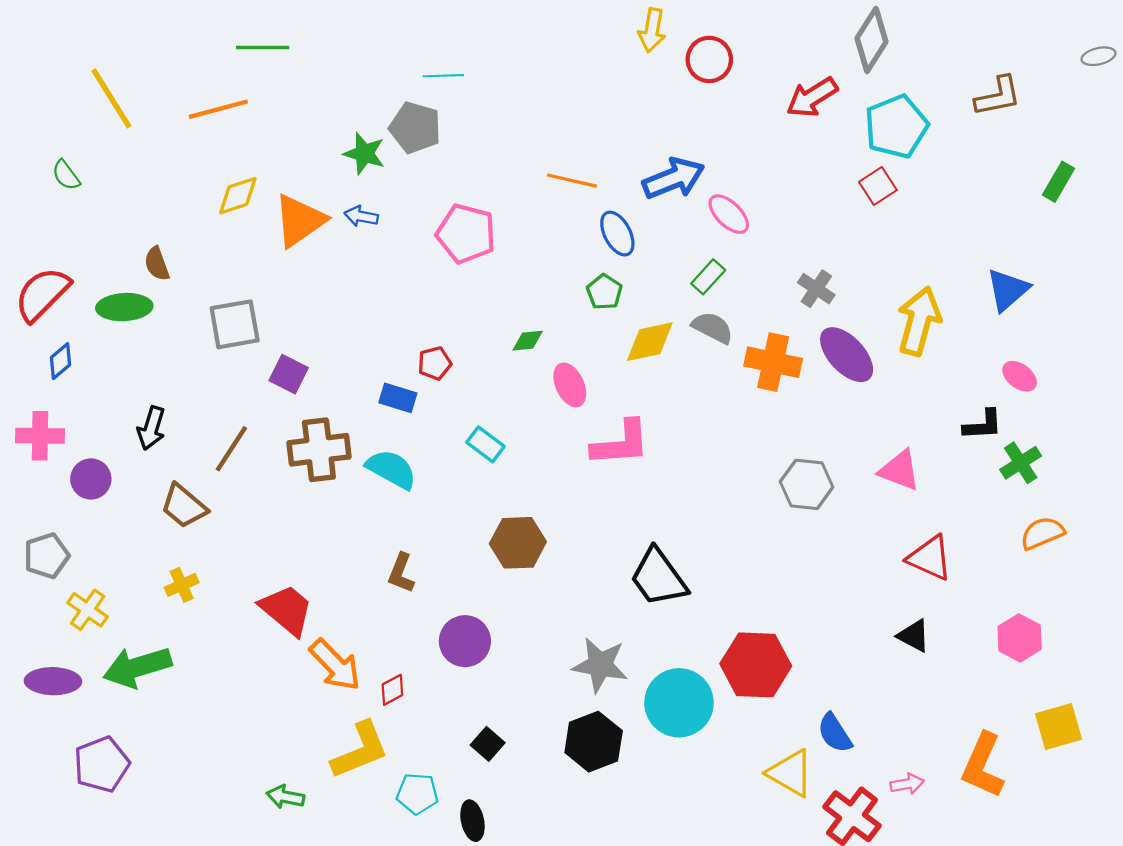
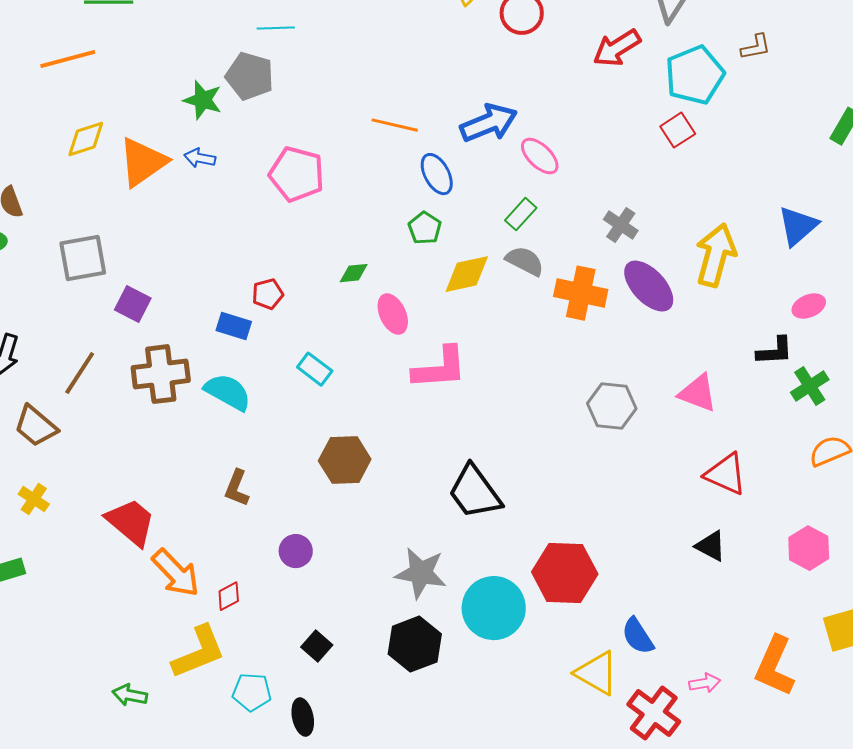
brown L-shape: (998, 96) -> (756, 47), moved, size x0.7
pink ellipse: (1020, 376) -> (809, 306), turned -60
yellow cross: (182, 585) -> (34, 499), turned -32
purple circle: (465, 641) -> (296, 551), size x0.7

